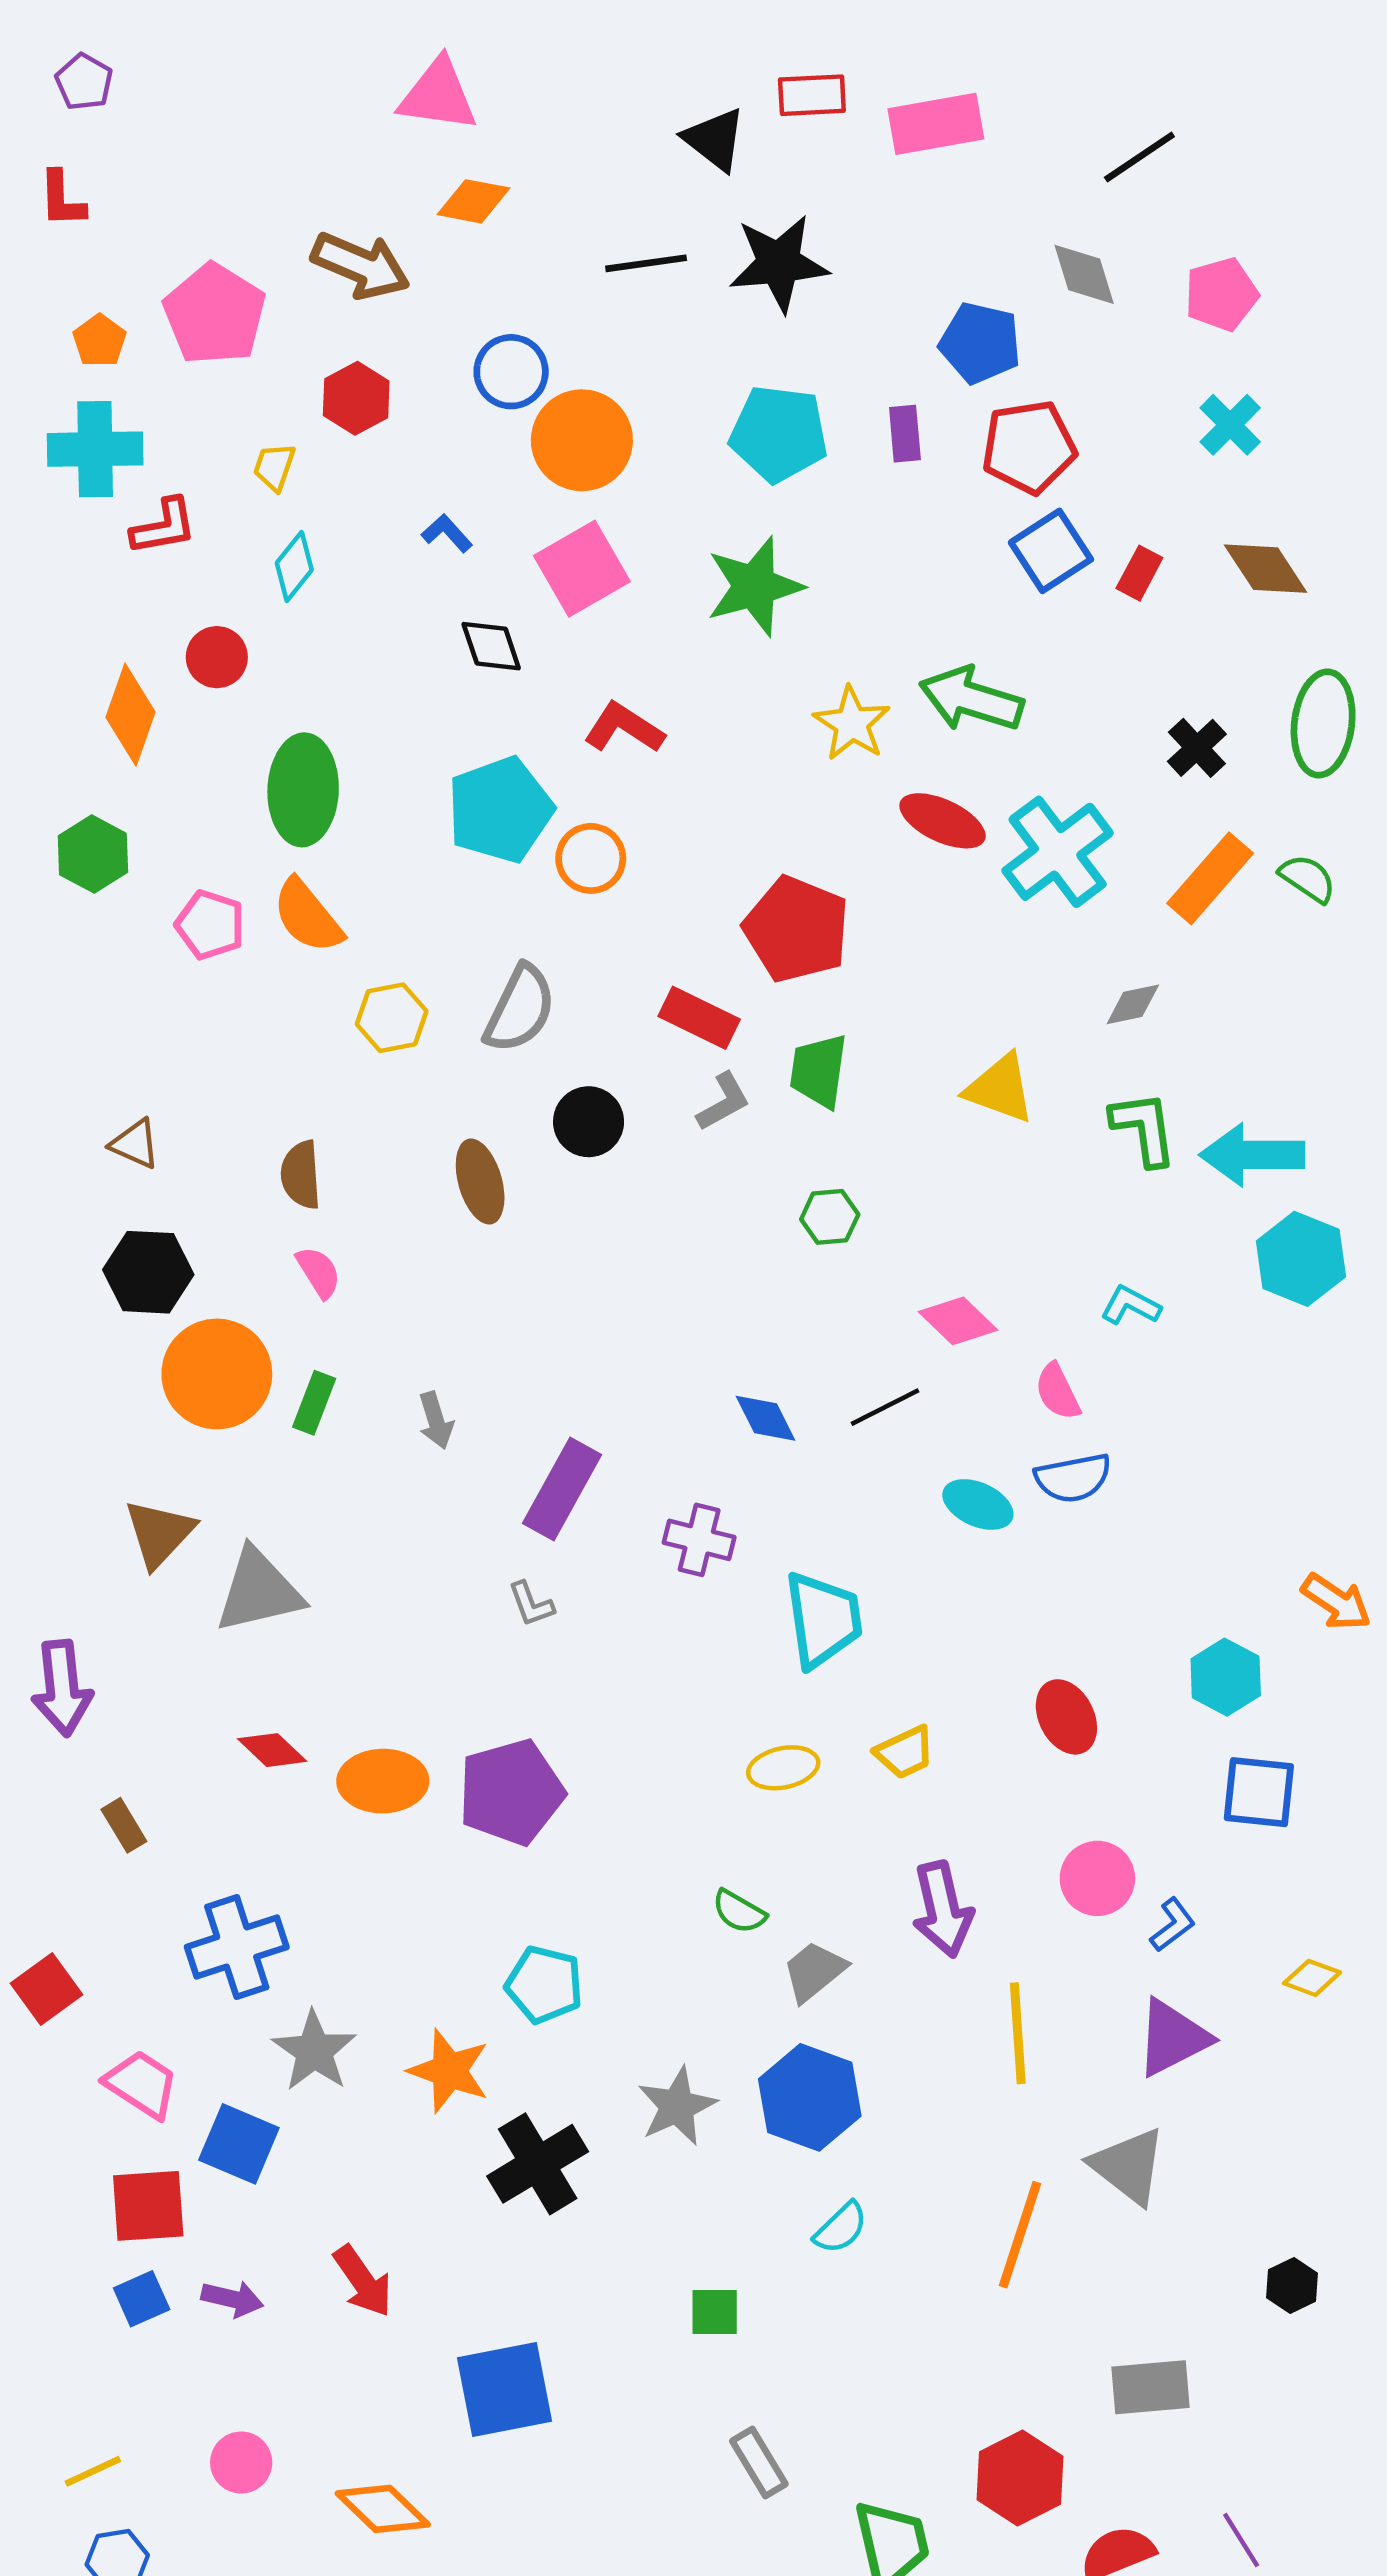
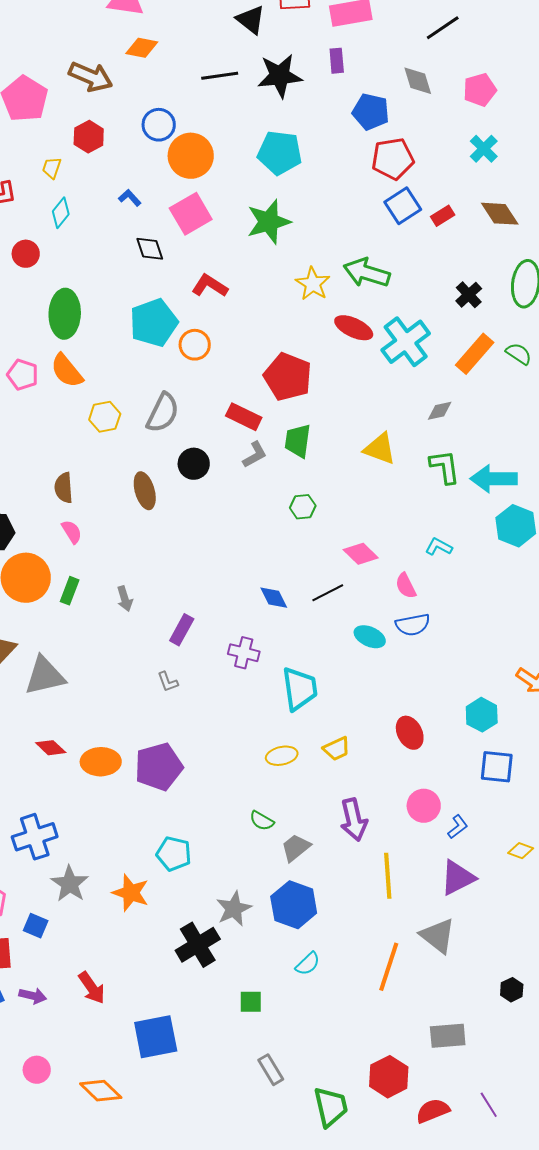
purple rectangle: (905, 434) -> (337, 61), moved
red rectangle: (1139, 573) -> (443, 216), turned 30
purple rectangle: (562, 1489) -> (182, 630), size x0.7
blue square: (239, 2144) -> (36, 926), size x0.7
black cross: (538, 2164) -> (198, 945), moved

